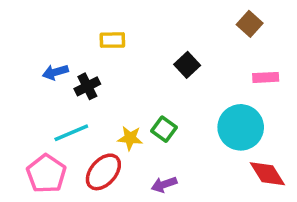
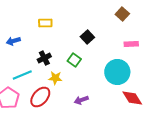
black cross: (87, 86) -> (44, 58), moved
green square: (164, 129) -> (74, 60), moved
purple arrow: (164, 184) -> (81, 100), moved

